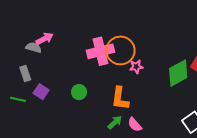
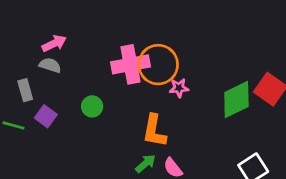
gray semicircle: (34, 48) -> (50, 65), moved
green circle: (79, 92) -> (92, 106), moved

